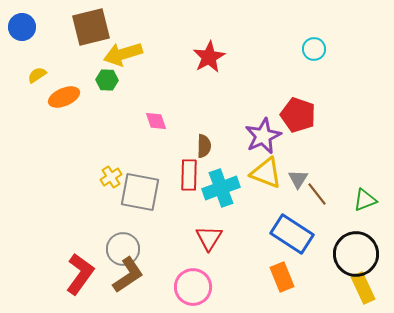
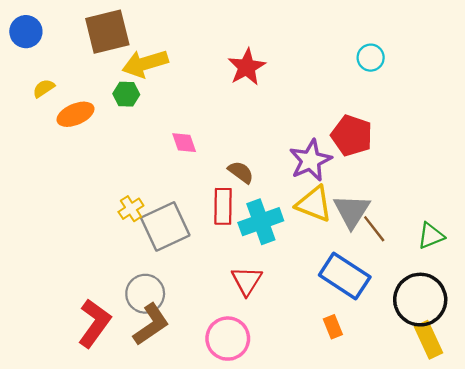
brown semicircle: (204, 146) -> (241, 172), turned -55
gray triangle: (298, 179) -> (352, 211), size x1.6
gray square: (140, 192) -> (165, 226), turned -36
orange rectangle: (282, 277) -> (333, 327), size x0.7

